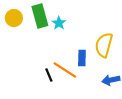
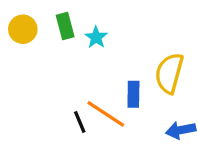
green rectangle: (40, 16) -> (65, 26), size x0.7

